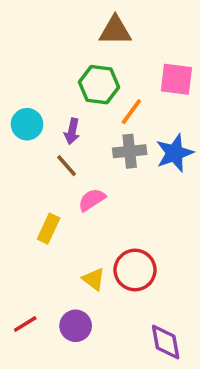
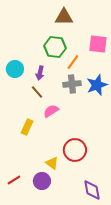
yellow triangle: (94, 279) -> (52, 163), moved

